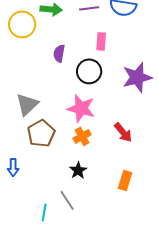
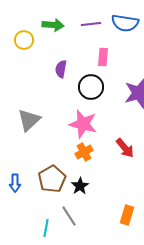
yellow circle: (22, 24) -> (24, 40), size x0.7
brown pentagon: (41, 133) -> (52, 179), moved
orange rectangle: (125, 180) -> (127, 215), moved

